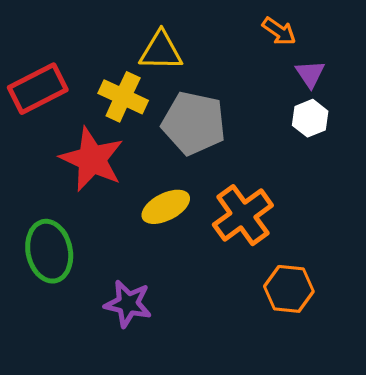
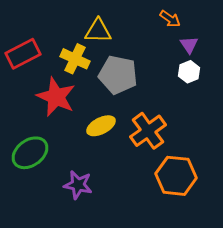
green ellipse: (49, 251) -> (30, 153), turned 66
orange hexagon: (289, 289) -> (176, 176), size x1.4

